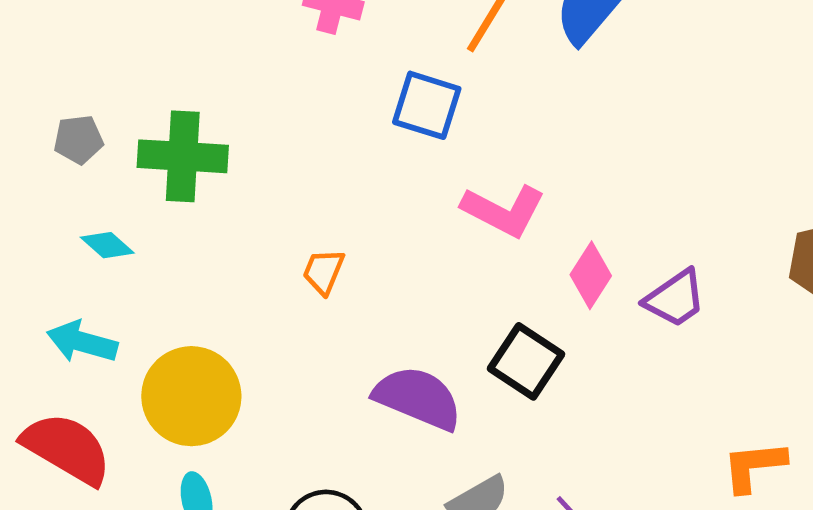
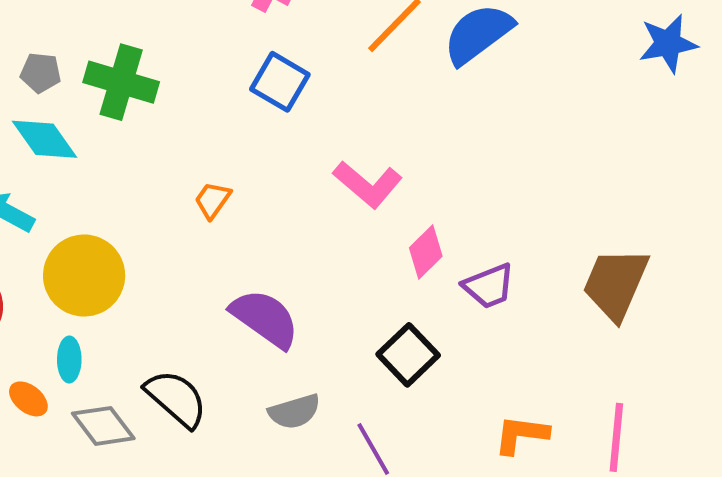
blue square: (427, 105) -> (280, 82), moved
gray pentagon: (78, 140) -> (41, 73), moved
cyan diamond: (107, 245) -> (44, 139), size x1.6
black square: (526, 361) -> (408, 355), moved

